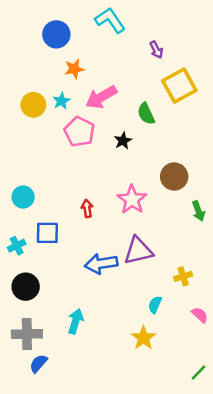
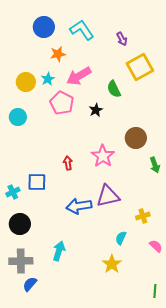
cyan L-shape: (110, 20) -> (82, 30), moved
cyan circle: (23, 197) -> (18, 117), moved
green line: (199, 372) -> (155, 291), turned -40

